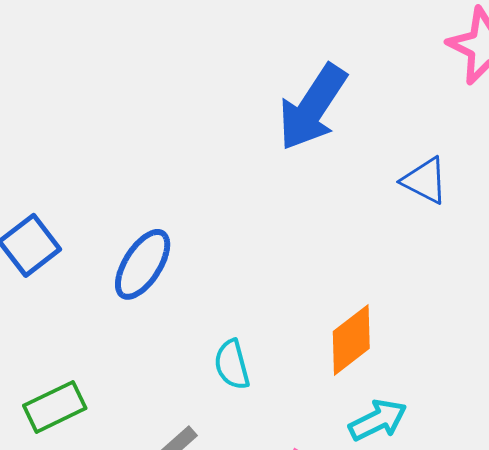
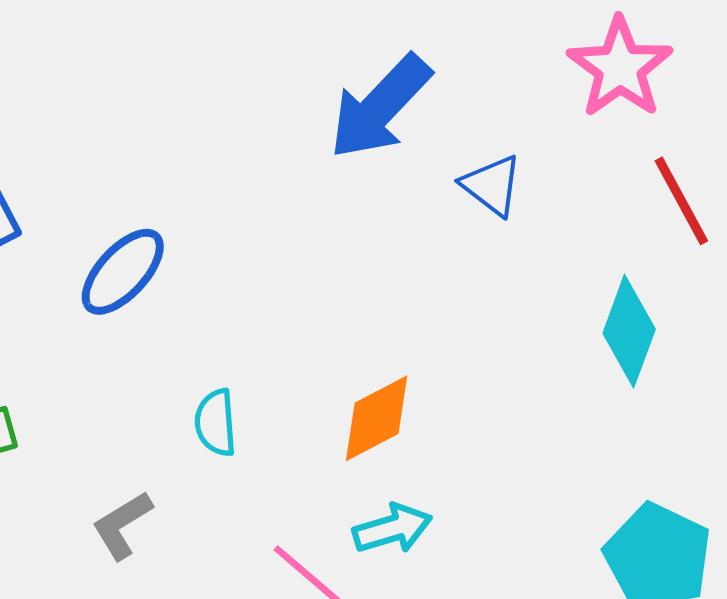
blue triangle: (425, 181) -> (492, 185), moved

